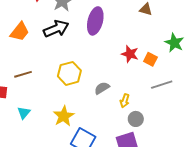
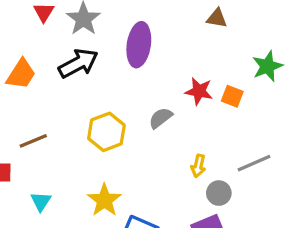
green star: (174, 43) -> (267, 66), turned 30
gray line: (162, 85) -> (254, 163), moved
gray semicircle: (102, 88) -> (161, 118), moved

